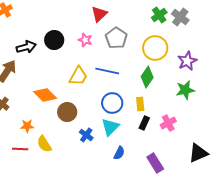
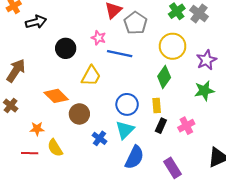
gray pentagon: (116, 38) -> (135, 23), moved
black circle: (54, 40) -> (66, 48), moved
black arrow: (26, 47) -> (36, 22), moved
blue line: (107, 71) -> (120, 54), moved
blue semicircle: (119, 153) -> (134, 157), size x1.6

